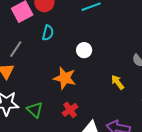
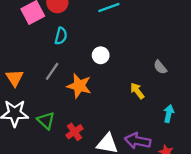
gray line: (16, 49) -> (52, 71), moved
red cross: (70, 110) -> (74, 132), moved

